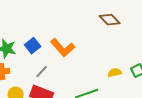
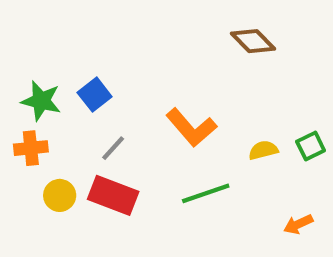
orange L-shape: (63, 48) -> (191, 128), moved

